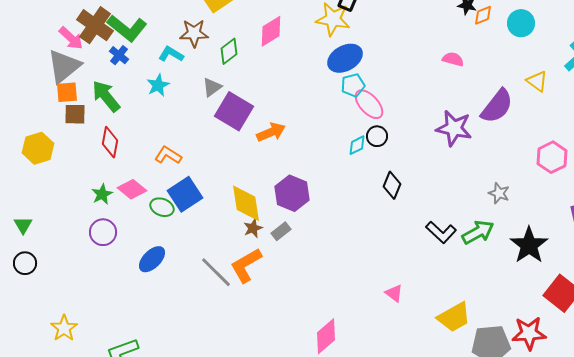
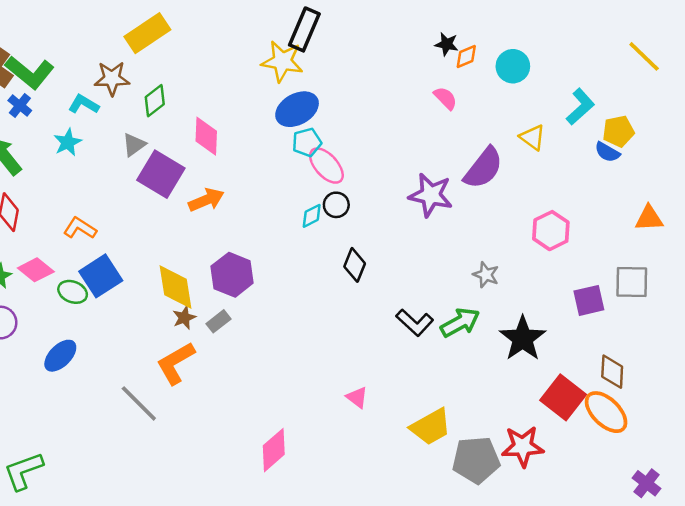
pink diamond: (271, 31) -> (206, 136), moved, turned -56
pink semicircle: (453, 59) -> (445, 98), moved, turned 30
gray line: (216, 272) -> (139, 403), moved

